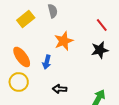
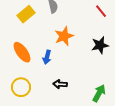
red line: (102, 25) -> (101, 11), moved
yellow circle: (19, 82) -> (21, 87), moved

